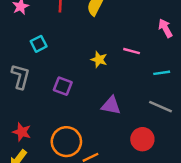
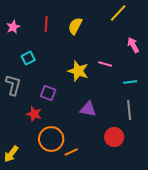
yellow star: (99, 60) -> (78, 71), size x1.5
gray line: (161, 107) -> (129, 110), turned 60
red star: (22, 132) -> (34, 114), moved

